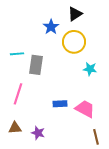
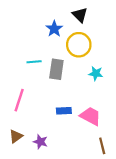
black triangle: (75, 14) -> (80, 15), turned -42
cyan line: (17, 54) -> (34, 62), moved
gray rectangle: (36, 65) -> (56, 69), moved
brown triangle: (15, 128) -> (16, 136), turned -32

